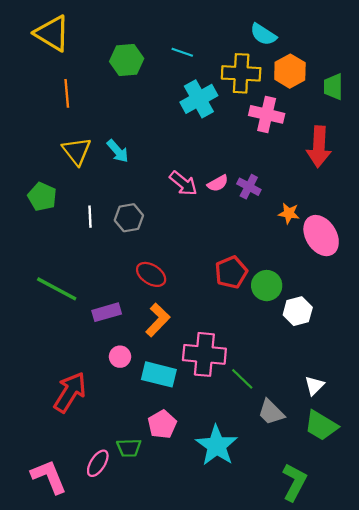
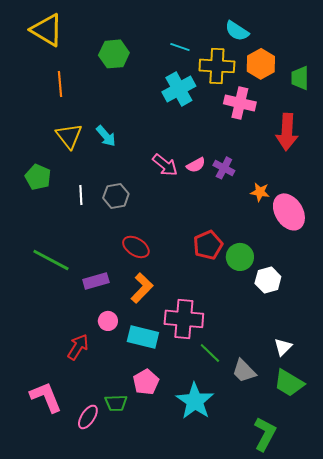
cyan line: (182, 52) -> (180, 47), moved
green line: (242, 379) -> (210, 353), moved
red arrow: (70, 392) -> (78, 347), moved, size x0.7
pink L-shape: (49, 477) -> (46, 397), moved

